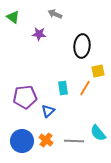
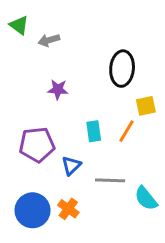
gray arrow: (55, 14) -> (49, 40), moved, turned -40
purple star: (39, 34) -> (58, 89), moved
gray line: (74, 141) -> (110, 180), moved

